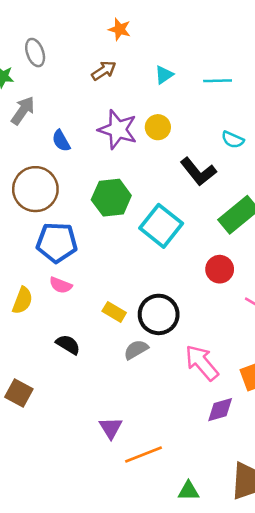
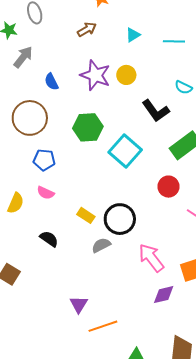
blue pentagon: (57, 242) -> (44, 160), size x0.7

